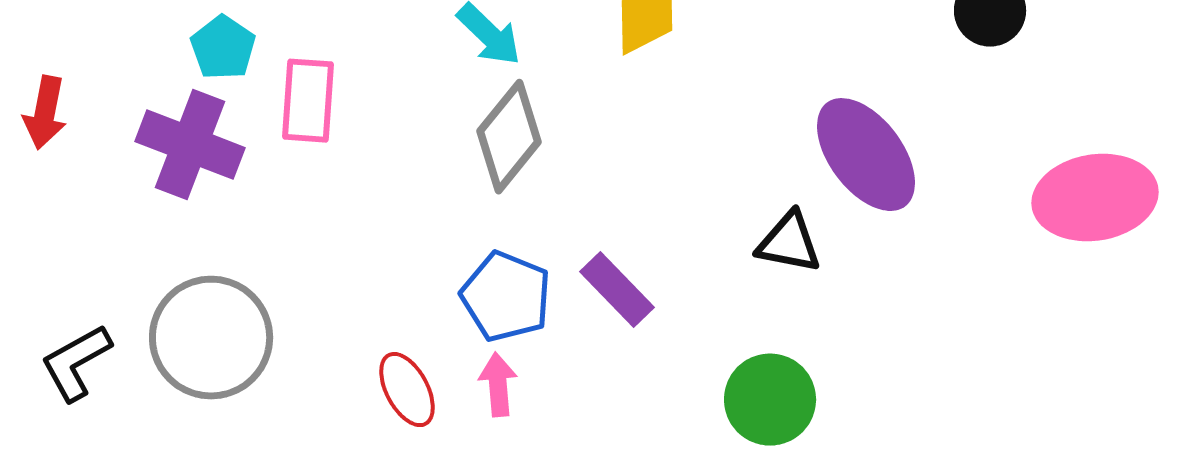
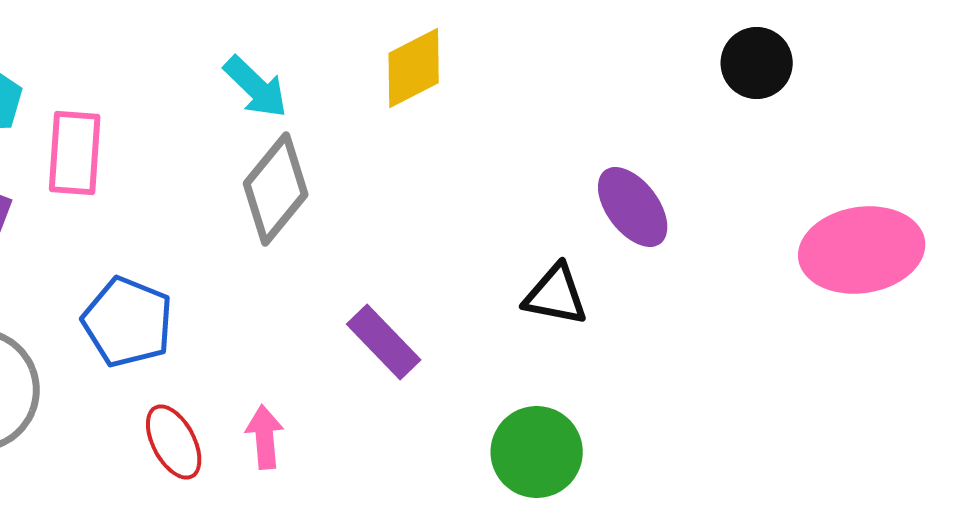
purple ellipse: (866, 155) -> (633, 207), size x0.7
blue pentagon: (506, 297) -> (128, 322), moved

